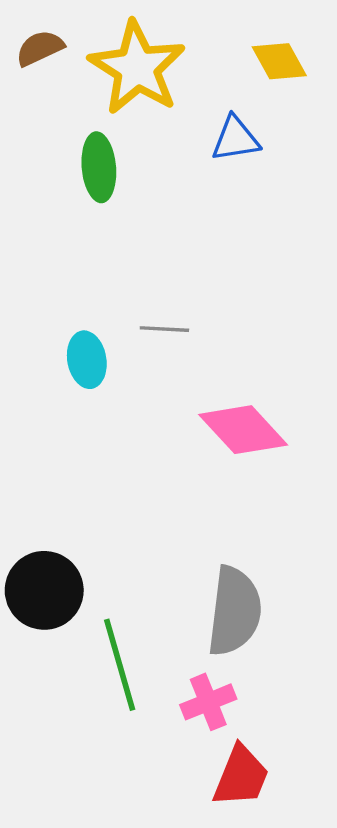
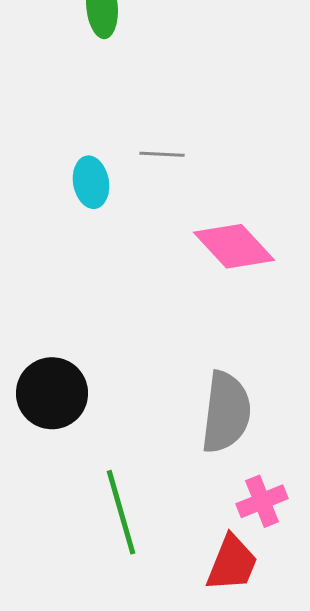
green line: (120, 665) -> (121, 512), moved
pink cross: (208, 702) -> (262, 501), moved

